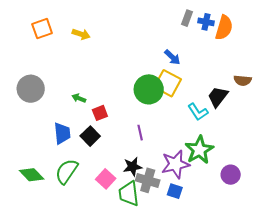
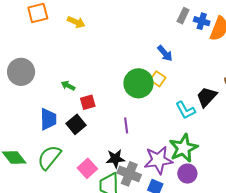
yellow square: (168, 83) -> (158, 79), size x0.6
purple circle: (231, 175) -> (187, 174), moved

